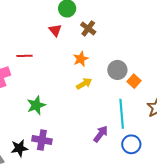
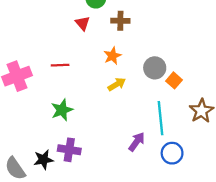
brown cross: (88, 28) -> (120, 21), turned -35
red line: (25, 56) -> (60, 65), moved

